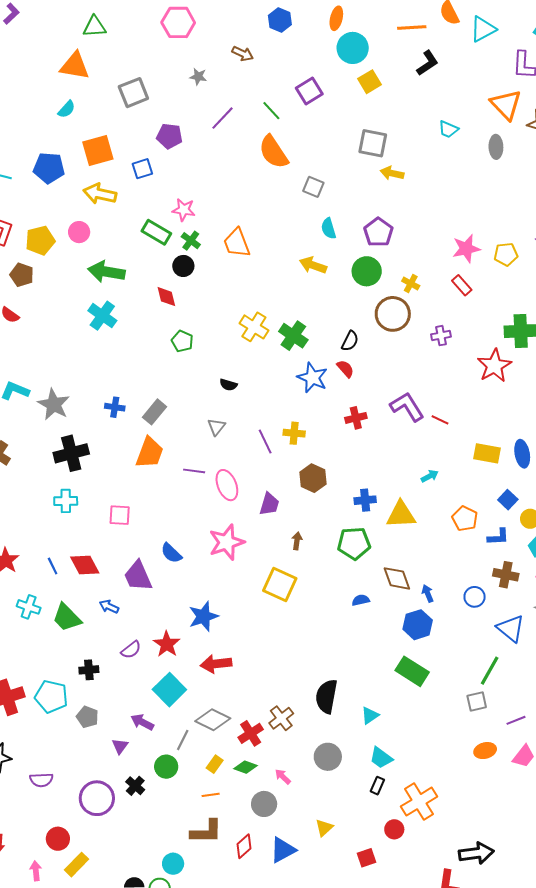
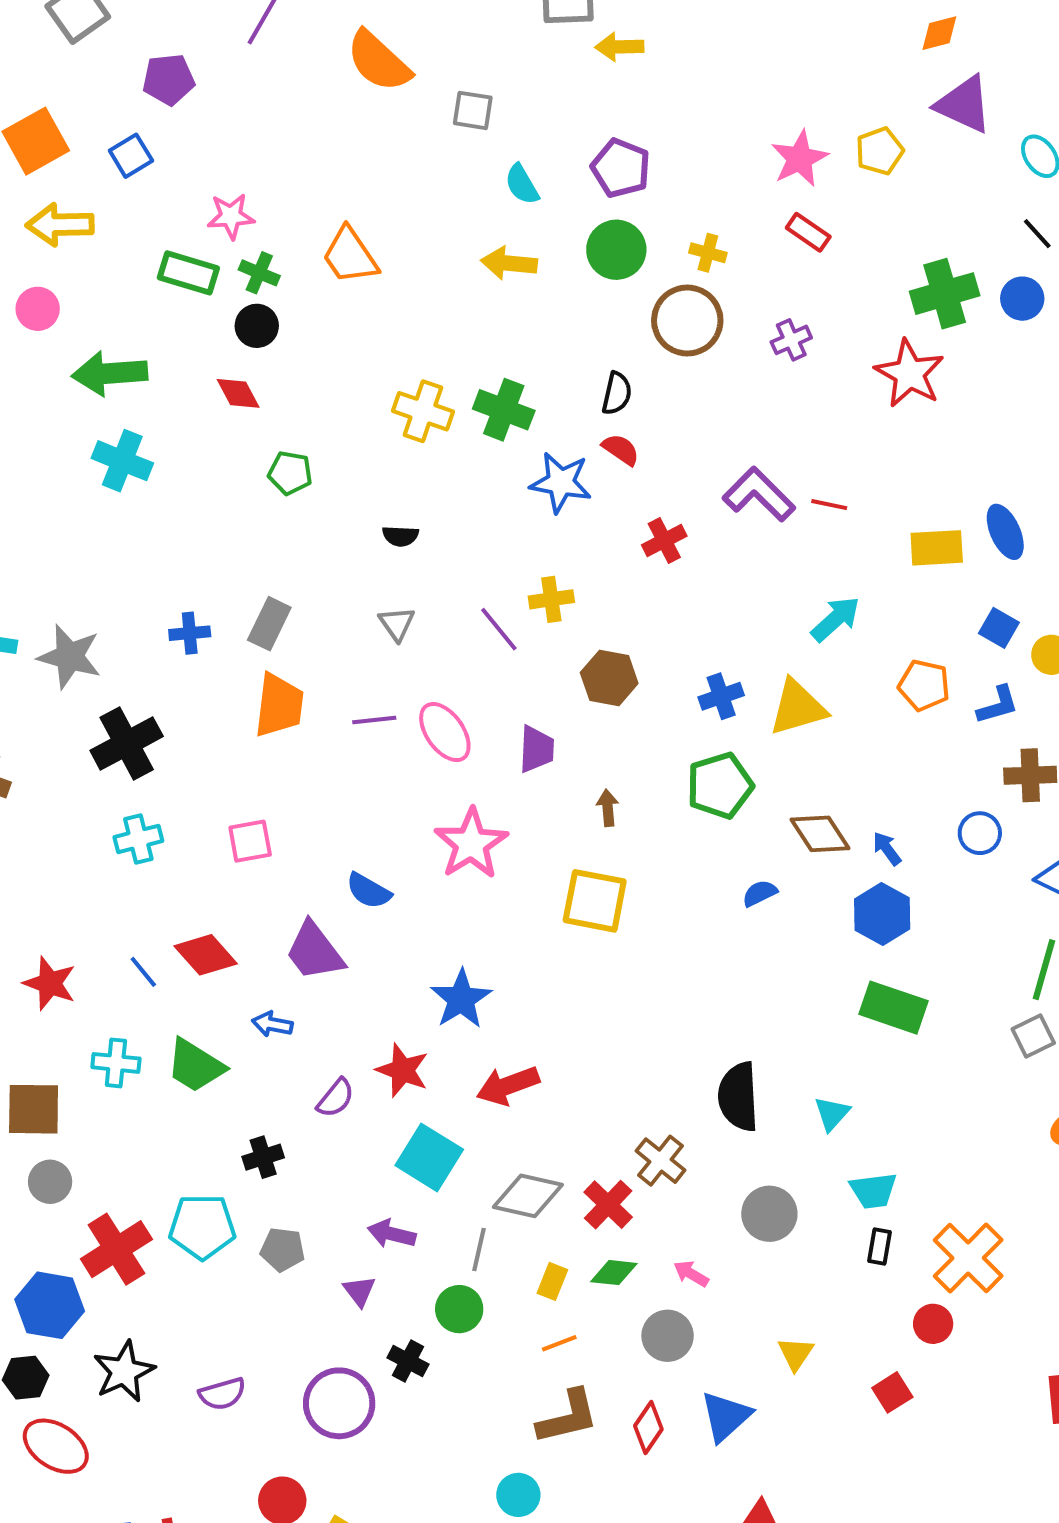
cyan arrow: (430, 476) -> (836, 619), size x1.5
cyan trapezoid: (381, 758) -> (873, 1191), turned -30

